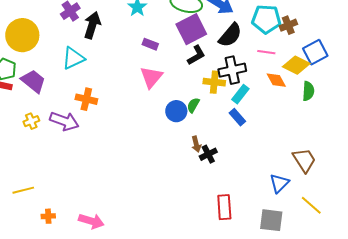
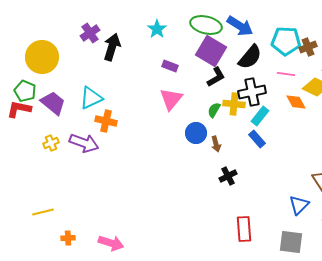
purple square: (191, 29) -> (211, 51), turned -32
cyan triangle: (73, 58) -> (91, 98), moved
green semicircle: (193, 105) -> (214, 110), moved
brown arrow: (196, 144) -> (216, 144), moved

